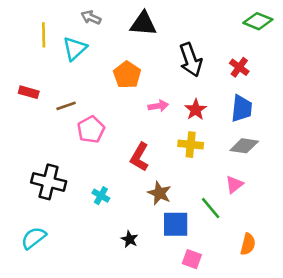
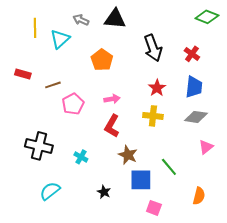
gray arrow: (91, 17) -> (81, 20), moved
pink arrow: (158, 106) -> (112, 99), moved
pink triangle: (234, 184) -> (206, 147), moved
cyan semicircle: (34, 238) -> (50, 191), moved

